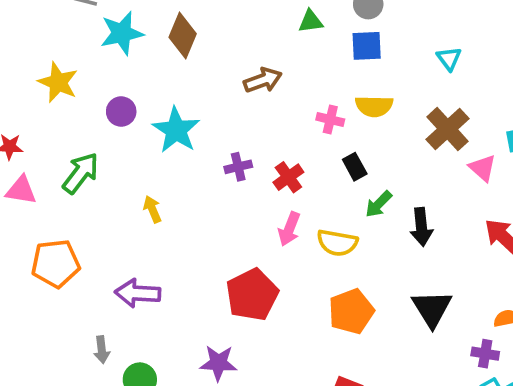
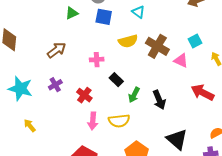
blue square: (367, 46) -> (104, 17), turned 30
cyan triangle: (449, 59) -> (138, 12), moved
yellow semicircle: (374, 106) -> (128, 41), moved
purple cross: (238, 167) -> (55, 85), moved
yellow arrow: (152, 209) -> (30, 126), moved

